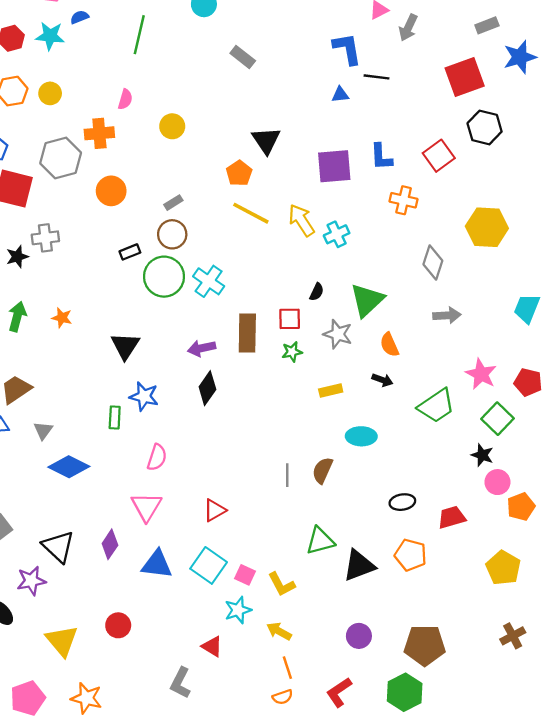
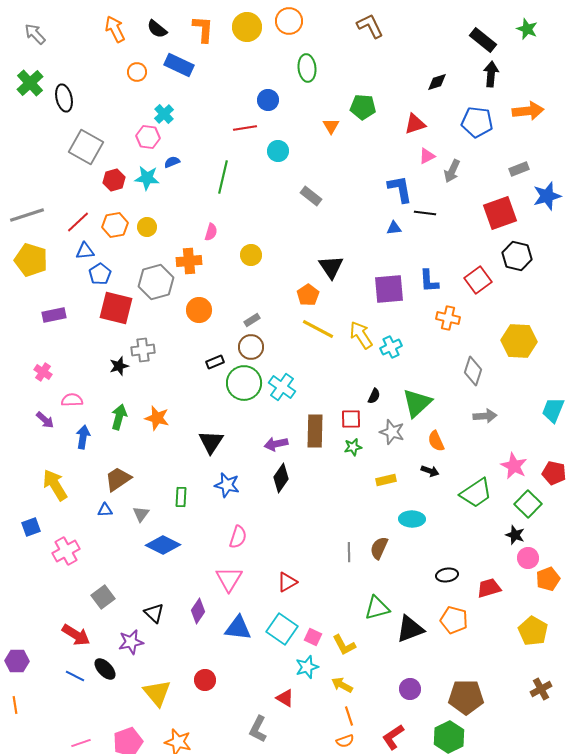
orange star: (62, 318) -> (157, 418), size x1.4
green rectangle: (115, 417) -> (181, 497), moved
black triangle: (58, 547) -> (154, 613), size x0.7

